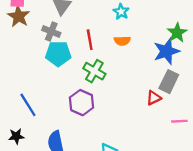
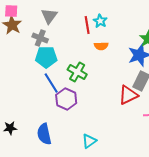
red line: (90, 40) -> (87, 25), moved
red triangle: (154, 98) -> (128, 95), size x1.5
blue line: (28, 105) -> (51, 83), moved

